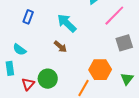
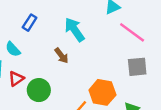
pink line: (114, 16) -> (132, 32), turned 70
blue rectangle: (28, 17) -> (30, 23), moved
red triangle: (28, 84) -> (16, 79), moved

